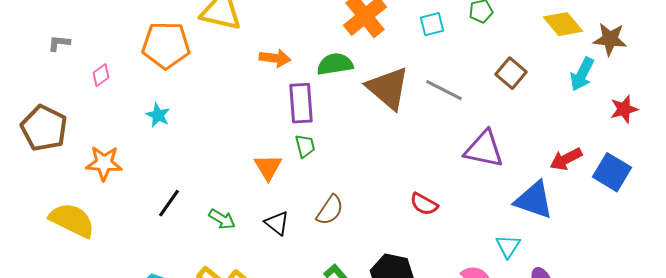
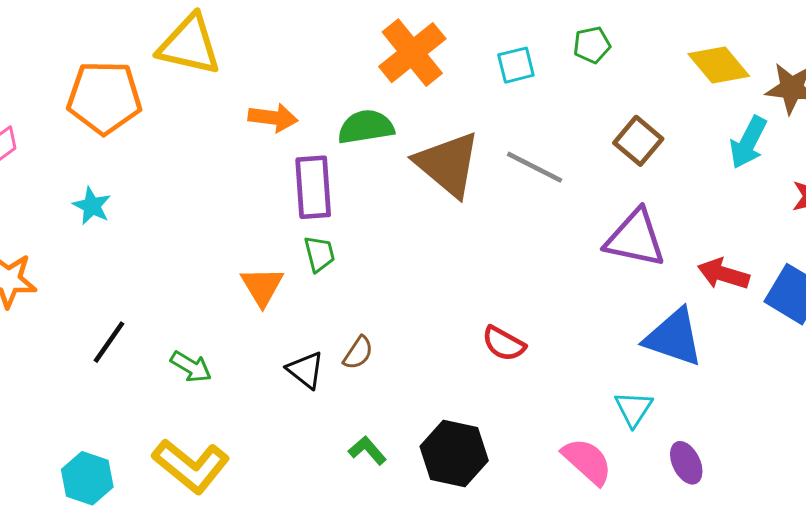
purple triangle: (484, 149) -> (635, 238), moved
red arrow: (566, 159) -> (723, 274), turned 44
brown semicircle: (330, 210) -> (358, 353), size x0.7
black triangle: (277, 223) -> (305, 370), moved

